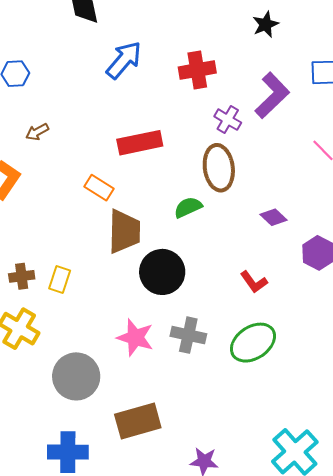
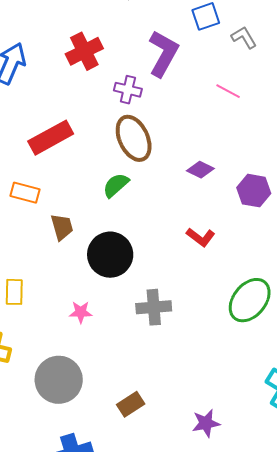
brown trapezoid: (124, 231) -> (62, 227), size x0.6
pink star: (135, 337) -> (81, 312), moved, size x0.6
green ellipse: (253, 343) -> (250, 300), moved
brown rectangle: (138, 421) -> (131, 404), size x0.6

